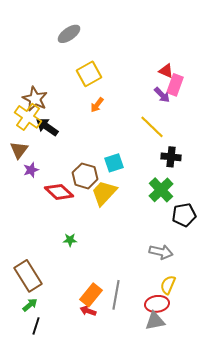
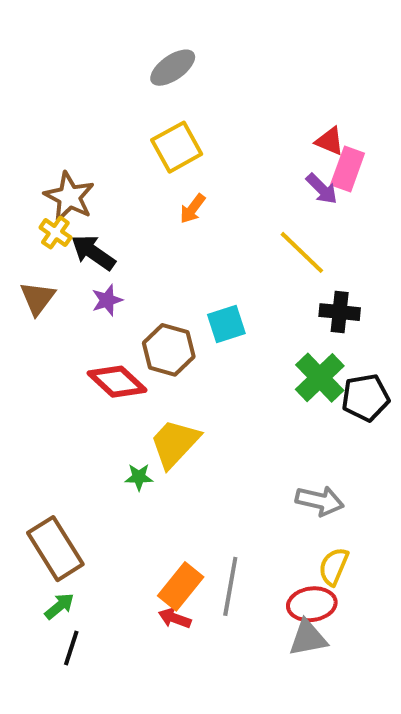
gray ellipse: (69, 34) -> (173, 68), moved
yellow cross: (28, 117) -> (55, 233), size x0.6
purple star: (31, 170) -> (107, 300), moved
yellow trapezoid: (104, 193) -> (175, 443), moved
black pentagon: (184, 215) -> (365, 398), moved

